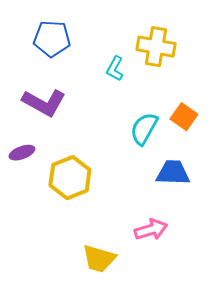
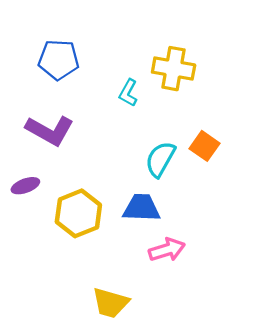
blue trapezoid: (173, 173) -> (141, 208), moved
pink arrow: (151, 230) -> (167, 250), moved

